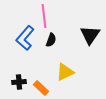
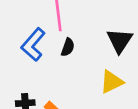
yellow triangle: (65, 72) -> (112, 82), moved

